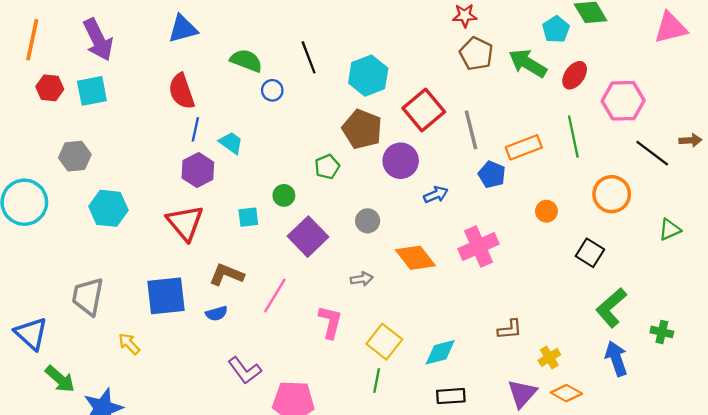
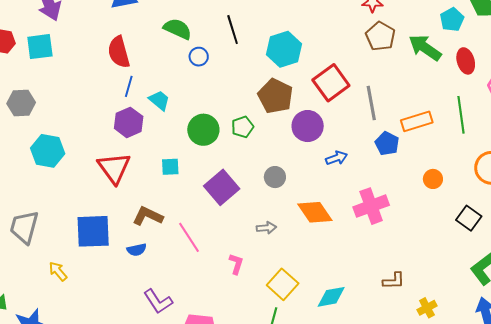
red ellipse: (575, 75) -> (466, 61), turned -55
green circle: (284, 195) -> (203, 130), moved, size x1.6
pink line: (275, 296) -> (189, 237), turned -68
pink L-shape: (330, 322) -> (236, 264), size x0.7

